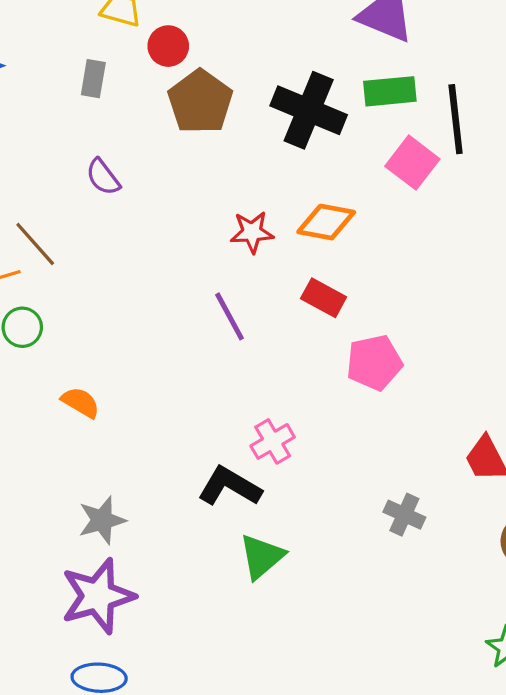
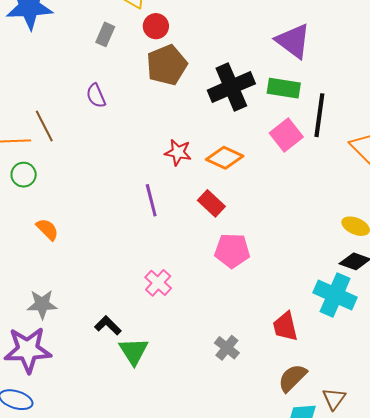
black cross: (309, 110) -> (231, 87), turned 30
pink cross: (273, 441) -> (158, 283), turned -32
black L-shape: (230, 486) -> (108, 325), moved, size x0.7
green triangle: (262, 557) -> (134, 351), turned -36

